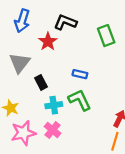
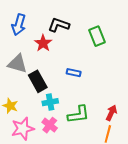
gray triangle: (20, 63) -> (17, 64), turned -50
black rectangle: (41, 82) -> (38, 81), size x1.5
green L-shape: (80, 100) -> (78, 115), moved, turned 110

